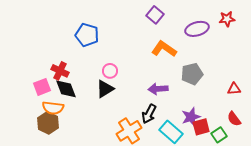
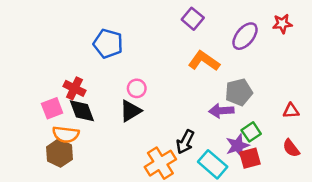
purple ellipse: (197, 29) -> (245, 36), turned -35
purple arrow: (158, 89) -> (221, 111), moved
green square: (219, 135) -> (251, 132), moved

